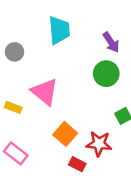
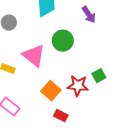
green circle: (106, 74) -> (63, 41), moved
red star: (99, 144) -> (78, 86), moved

